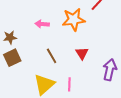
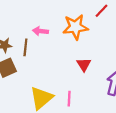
brown line: (52, 56) -> (25, 47), moved, turned 35

